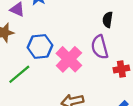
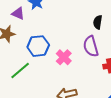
pink cross: (69, 59) -> (64, 57), size x0.7

